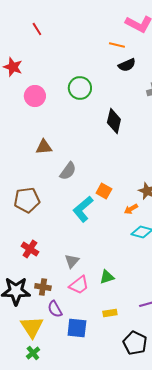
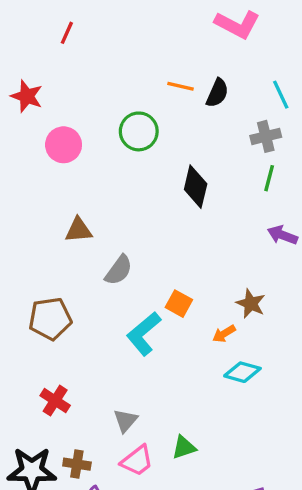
red line: (37, 29) -> (67, 33), turned 56
orange line: (117, 45) -> (181, 86), moved
black semicircle: (127, 65) -> (217, 93), turned -42

